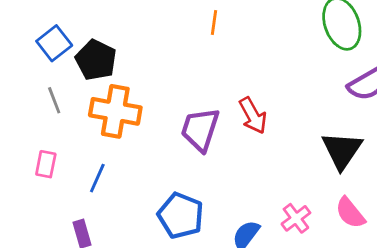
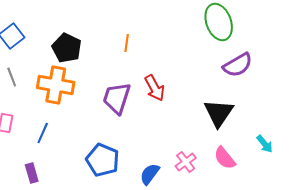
orange line: (214, 22) -> (127, 43), moved
black pentagon: (96, 60) -> (67, 48), moved

